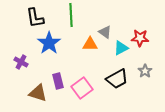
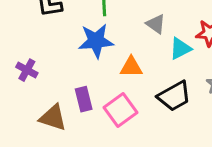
blue star: (49, 43) -> (96, 41), moved, turned 30
orange triangle: (90, 44) -> (131, 67), moved

